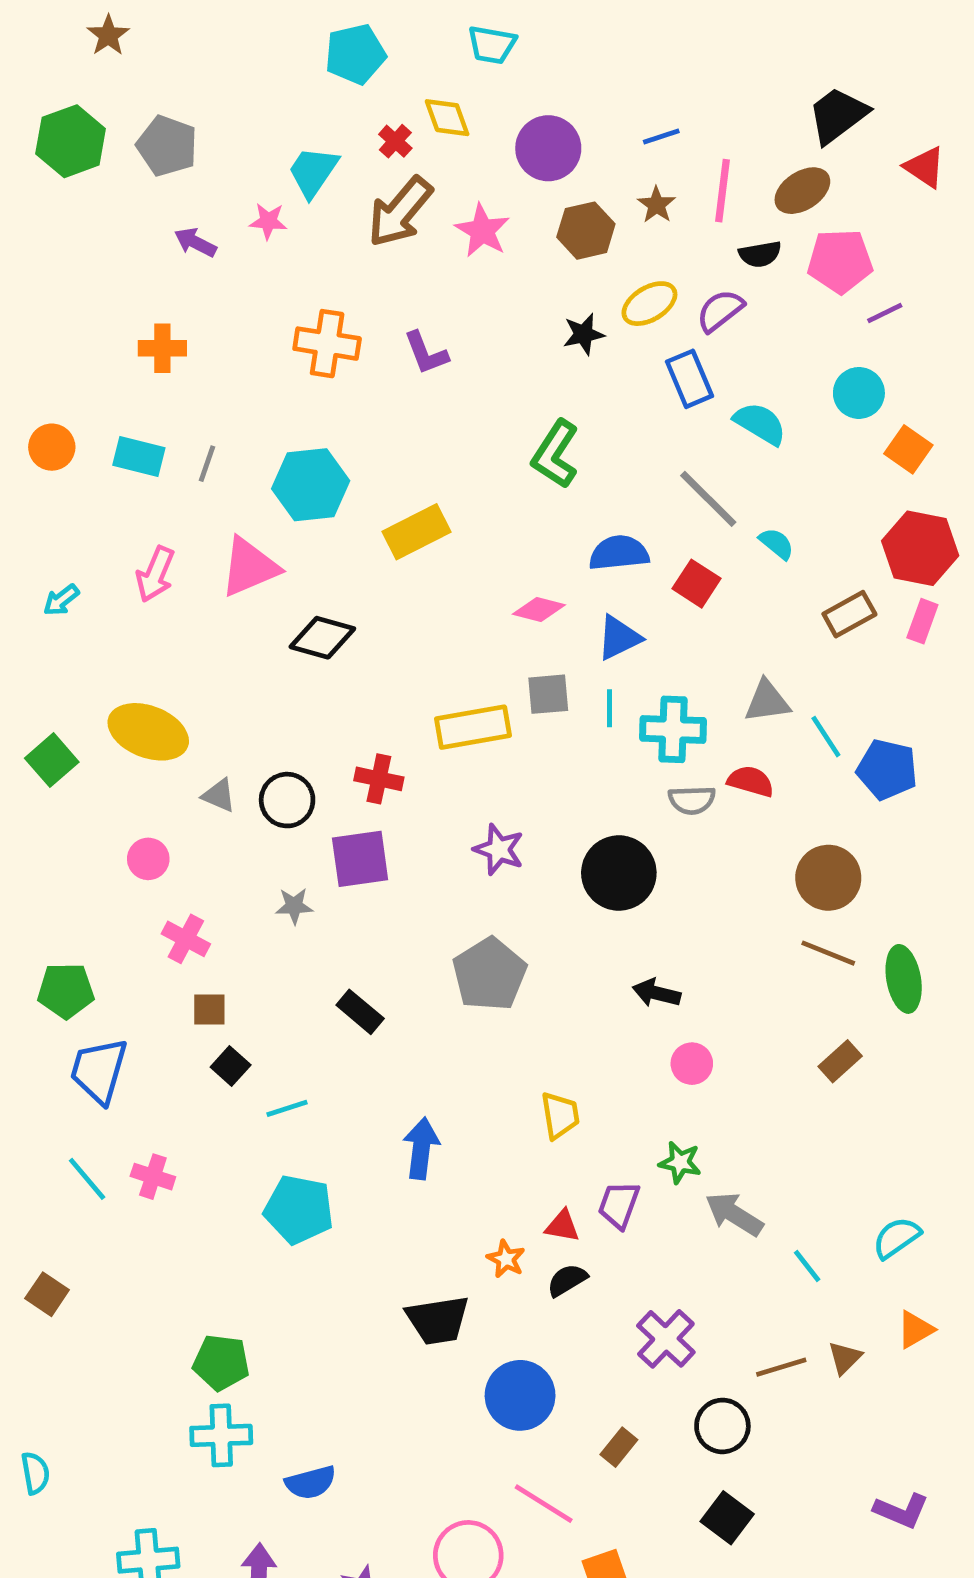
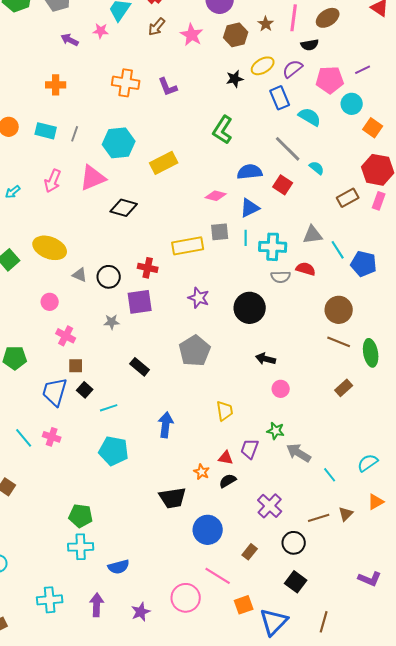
brown arrow: (400, 212) -> (157, 27), size x0.6
pink pentagon: (840, 261) -> (330, 80), moved
blue trapezoid: (99, 1071) -> (55, 392), moved

